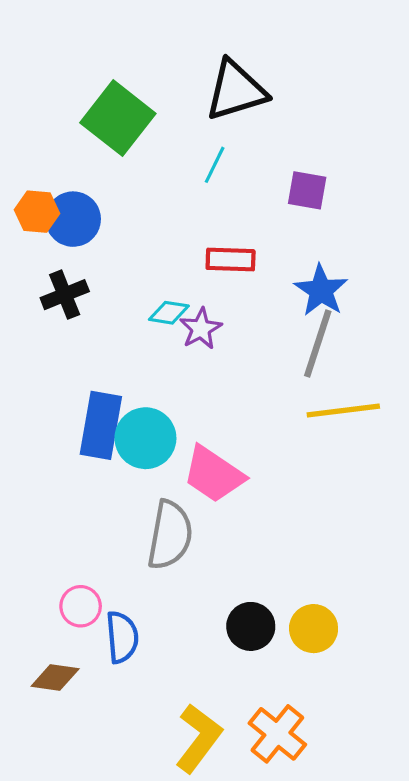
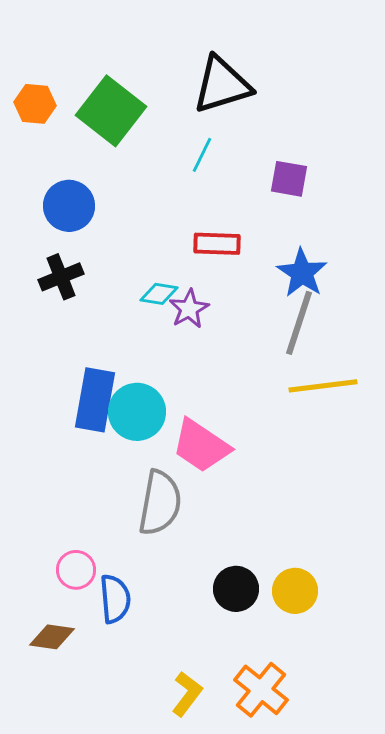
orange hexagon: (37, 212) -> (35, 104), moved
yellow L-shape: (199, 738) -> (187, 694), size x0.7

